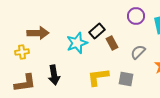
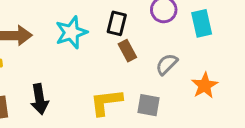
black rectangle: (97, 31) -> (117, 23), moved, turned -35
cyan star: (77, 43) -> (71, 32), moved

